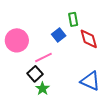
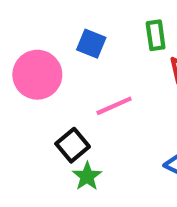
blue square: (59, 35) -> (91, 44), moved, turned -32
pink line: (43, 58) -> (114, 106), moved

